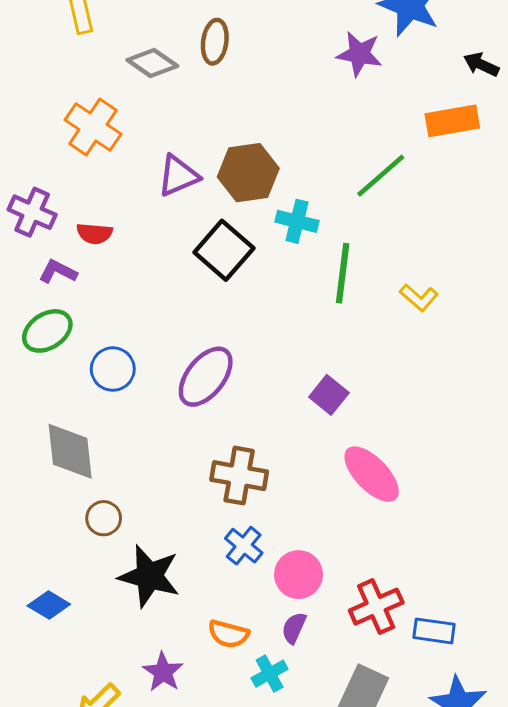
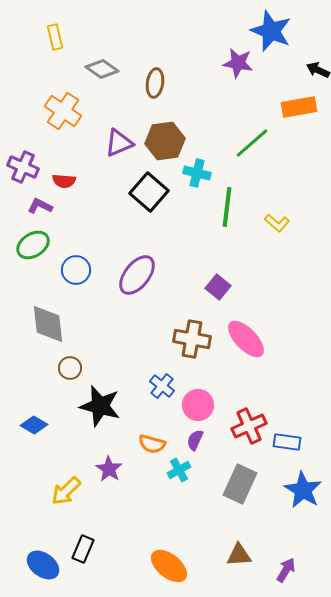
brown ellipse: (215, 42) -> (155, 83), moved
brown cross: (239, 476) -> (192, 339), moved

